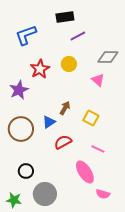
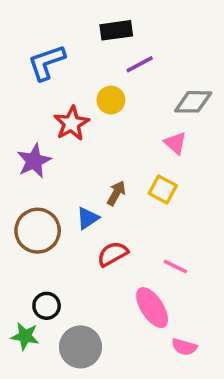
yellow circle: (69, 64) -> (111, 100), moved
yellow square: (91, 118) -> (163, 190), moved
green star: (14, 200) -> (25, 336), moved

